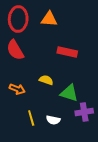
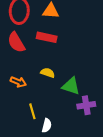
red rectangle: (67, 52) -> (47, 37), moved
white semicircle: (53, 120) -> (47, 126), moved, turned -88

